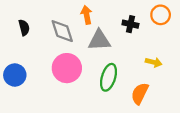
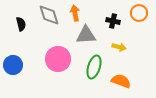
gray diamond: (62, 31) -> (49, 15), moved
yellow arrow: (154, 62) -> (119, 47), moved
orange semicircle: (140, 94) -> (121, 81), turned 84

